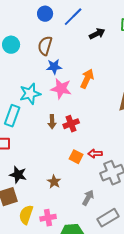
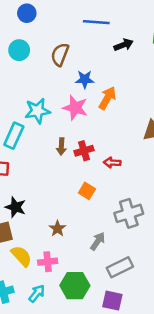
blue circle: (45, 14) -> (27, 13), moved
blue line: (73, 17) -> (96, 22), turned 45
blue star: (54, 67) -> (85, 79), moved
red arrow: (95, 154) -> (112, 163), moved
brown star: (54, 182) -> (57, 229), moved
yellow semicircle: (26, 215) -> (21, 256), turned 114

